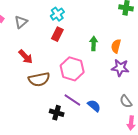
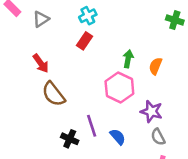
purple star: (120, 68) -> (151, 111), moved
pink hexagon: (72, 69) -> (119, 88), moved
brown semicircle: (39, 79) -> (54, 94), turned 55
purple line: (72, 100) -> (92, 126), turned 30

